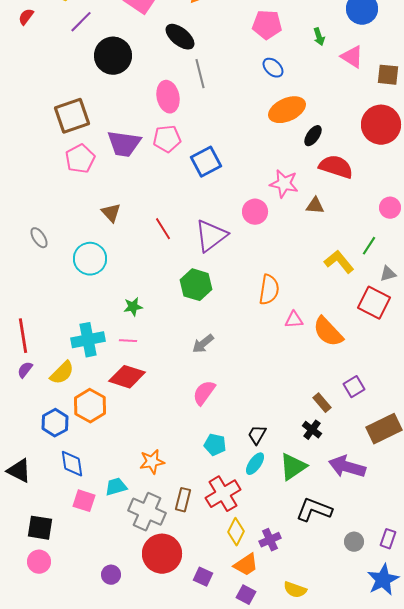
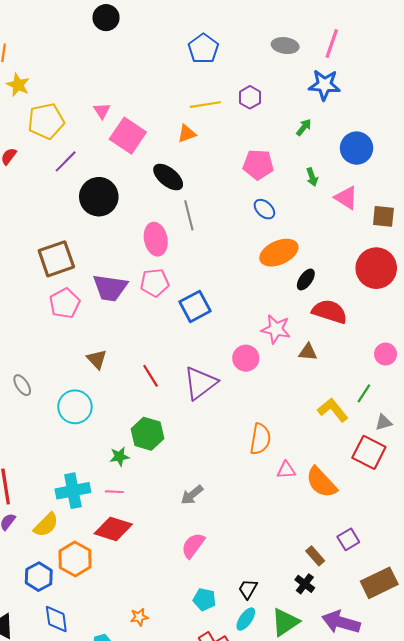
green hexagon: (196, 285) -> (147, 434), moved
orange star: (152, 462) -> (139, 617), size x0.7

